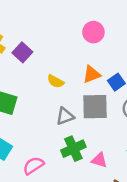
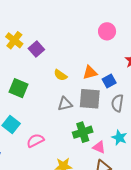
pink circle: (93, 32) -> (107, 31), moved
green cross: (73, 149) -> (83, 132), moved
pink triangle: (99, 160) -> (99, 147), moved

